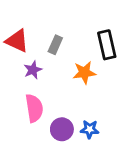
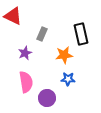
red triangle: (17, 41) -> (13, 16), moved
blue star: (90, 129) -> (68, 79), moved

